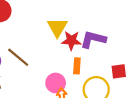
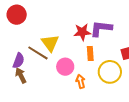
yellow triangle: (57, 27) -> (50, 43), moved
pink circle: (56, 83) -> (65, 67), moved

